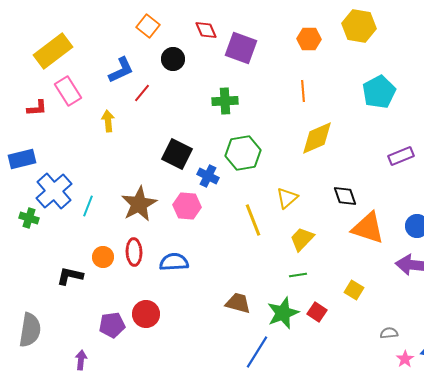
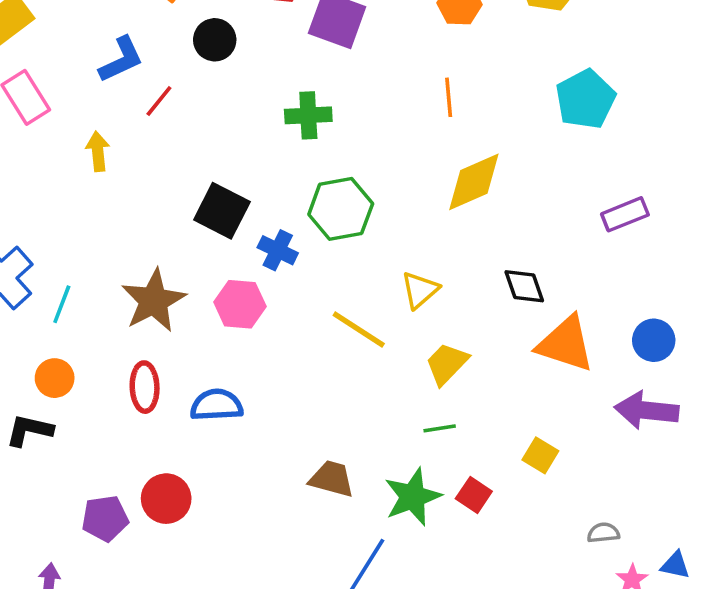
yellow line: (253, 220) -> (359, 329), turned -36
orange circle: (103, 257) -> (55, 378), moved

